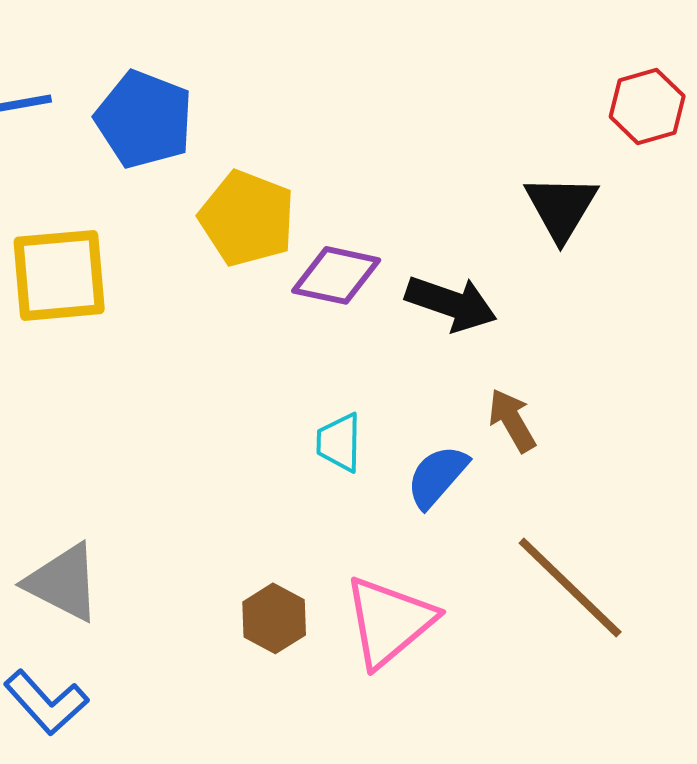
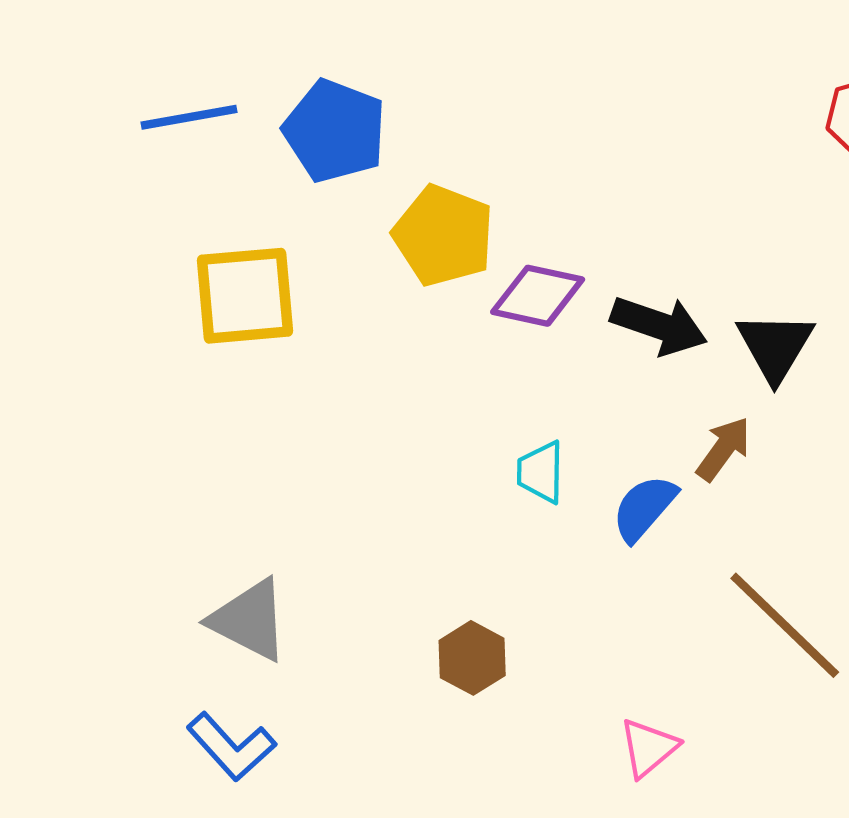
black triangle: (561, 207) -> (775, 346), moved
brown arrow: (512, 420) -> (723, 449), turned 66
pink triangle: (389, 621) -> (648, 748), moved, size x0.6

